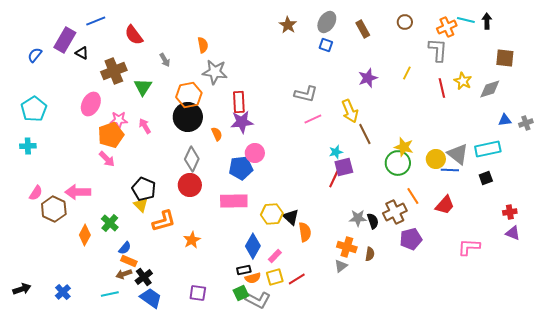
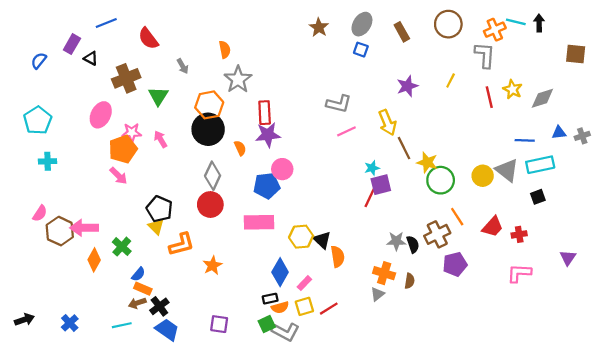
brown circle: (405, 22) -> (448, 24), size x1.6
purple rectangle: (65, 40) -> (72, 44), size x0.7
brown square: (505, 58) -> (576, 54), moved
gray star: (215, 72) -> (238, 79), turned 30
cyan cross: (28, 146) -> (48, 161), moved
yellow star: (404, 147) -> (427, 162), moved
blue line: (450, 170) -> (525, 140), moved
pink arrow: (78, 192) -> (84, 228), moved
red cross: (510, 212) -> (519, 234), moved
purple triangle: (513, 233) -> (568, 258), turned 42

